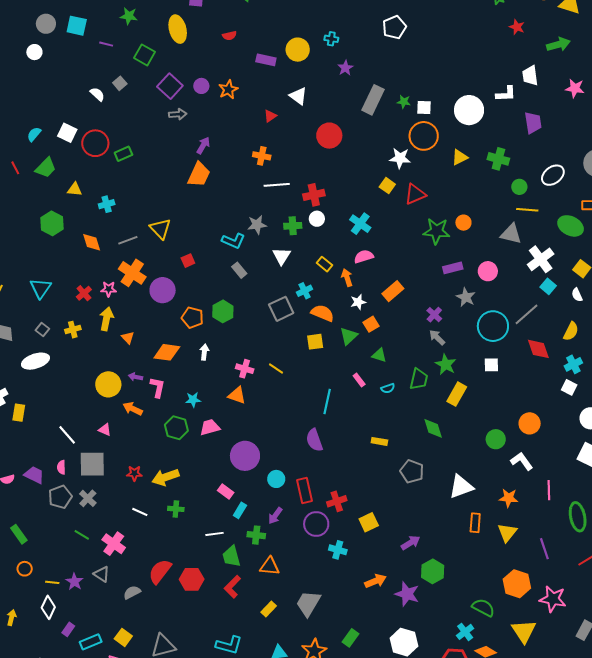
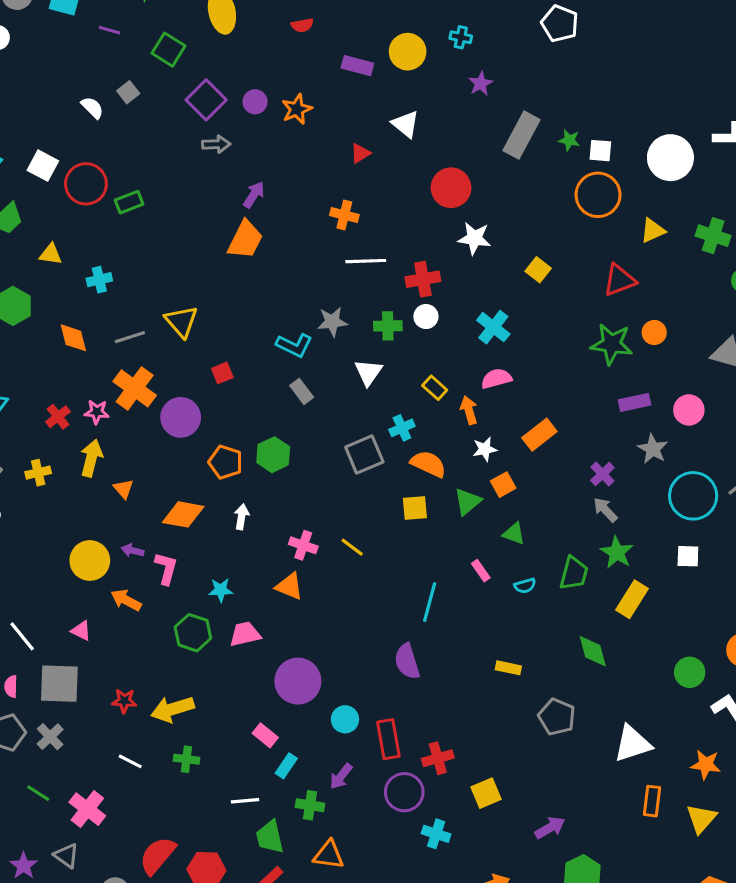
white pentagon: (394, 27) -> (560, 24), turned -30
white star: (400, 158) -> (474, 238), moved
red triangle: (415, 194) -> (619, 280), moved

